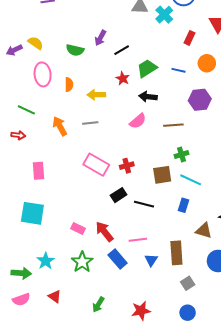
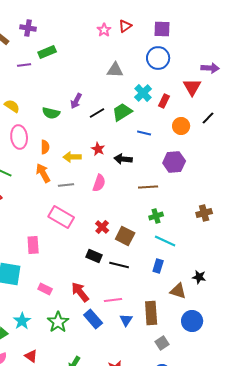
cyan cross: (164, 15) -> (143, 93), moved
green trapezoid: (147, 68) -> (122, 112), moved
blue line: (178, 70) -> (144, 133), moved
red star: (123, 78) -> (98, 149), moved
pink semicircle: (138, 121) -> (99, 183), moved, turned -30
orange arrow: (60, 126) -> (43, 173), moved
pink rectangle: (96, 165) -> (61, 217), moved
red cross: (127, 166) -> (102, 227), turned -32
pink rectangle: (39, 171) -> (33, 245), moved
brown square: (162, 175) -> (125, 236), moved, turned 36
black rectangle: (119, 195) -> (94, 256), turned 56
pink rectangle: (78, 229) -> (45, 289), moved

